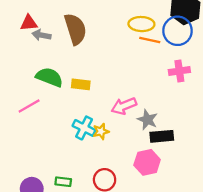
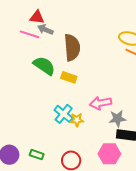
brown semicircle: (75, 29) -> (72, 47), moved
pink line: (29, 106) -> (29, 34), moved, turned 36
gray star: (147, 120) -> (117, 119), turned 30

